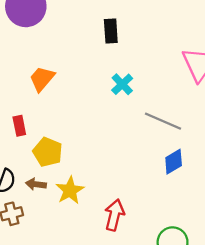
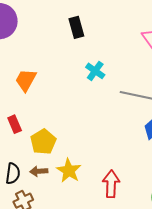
yellow pentagon: (48, 152) -> (43, 142), turned 30

